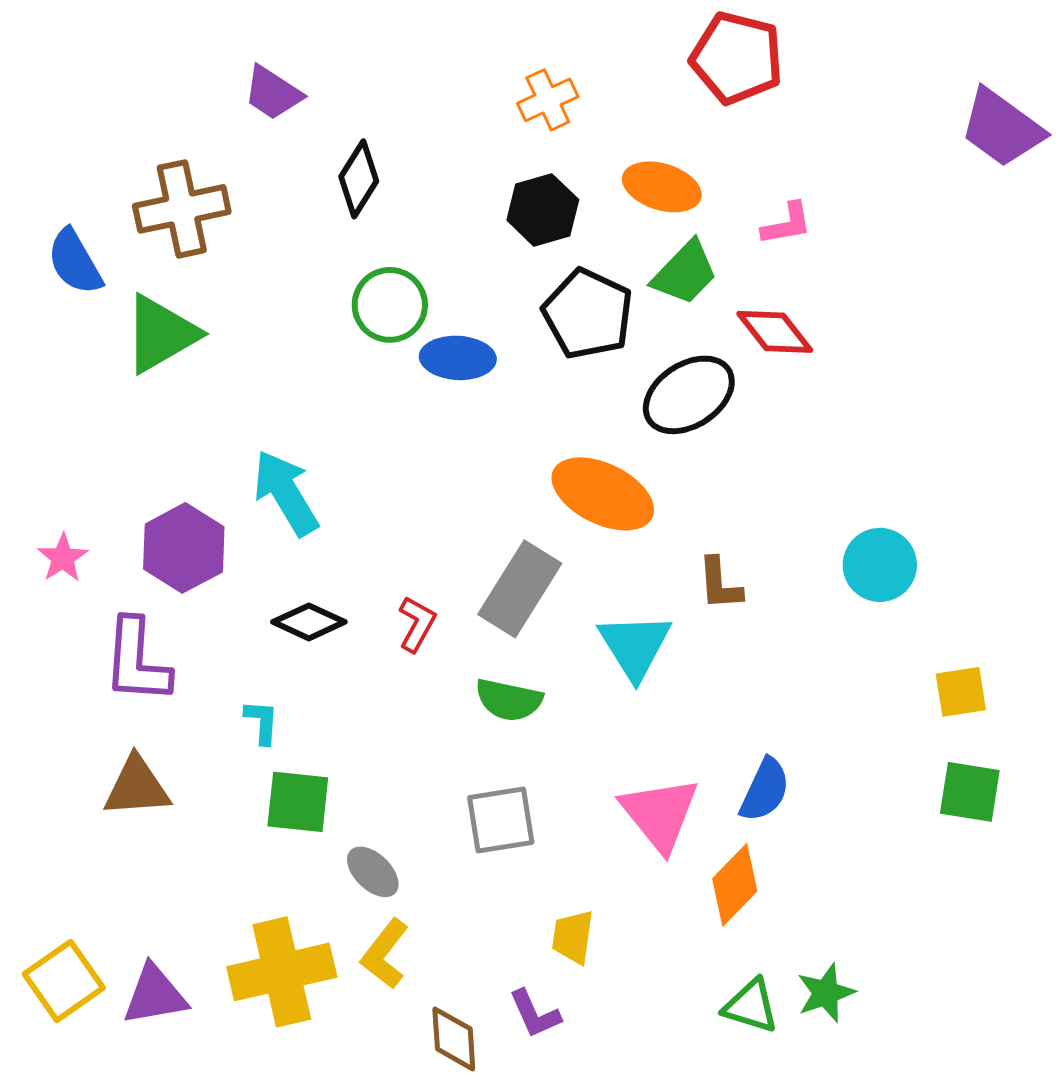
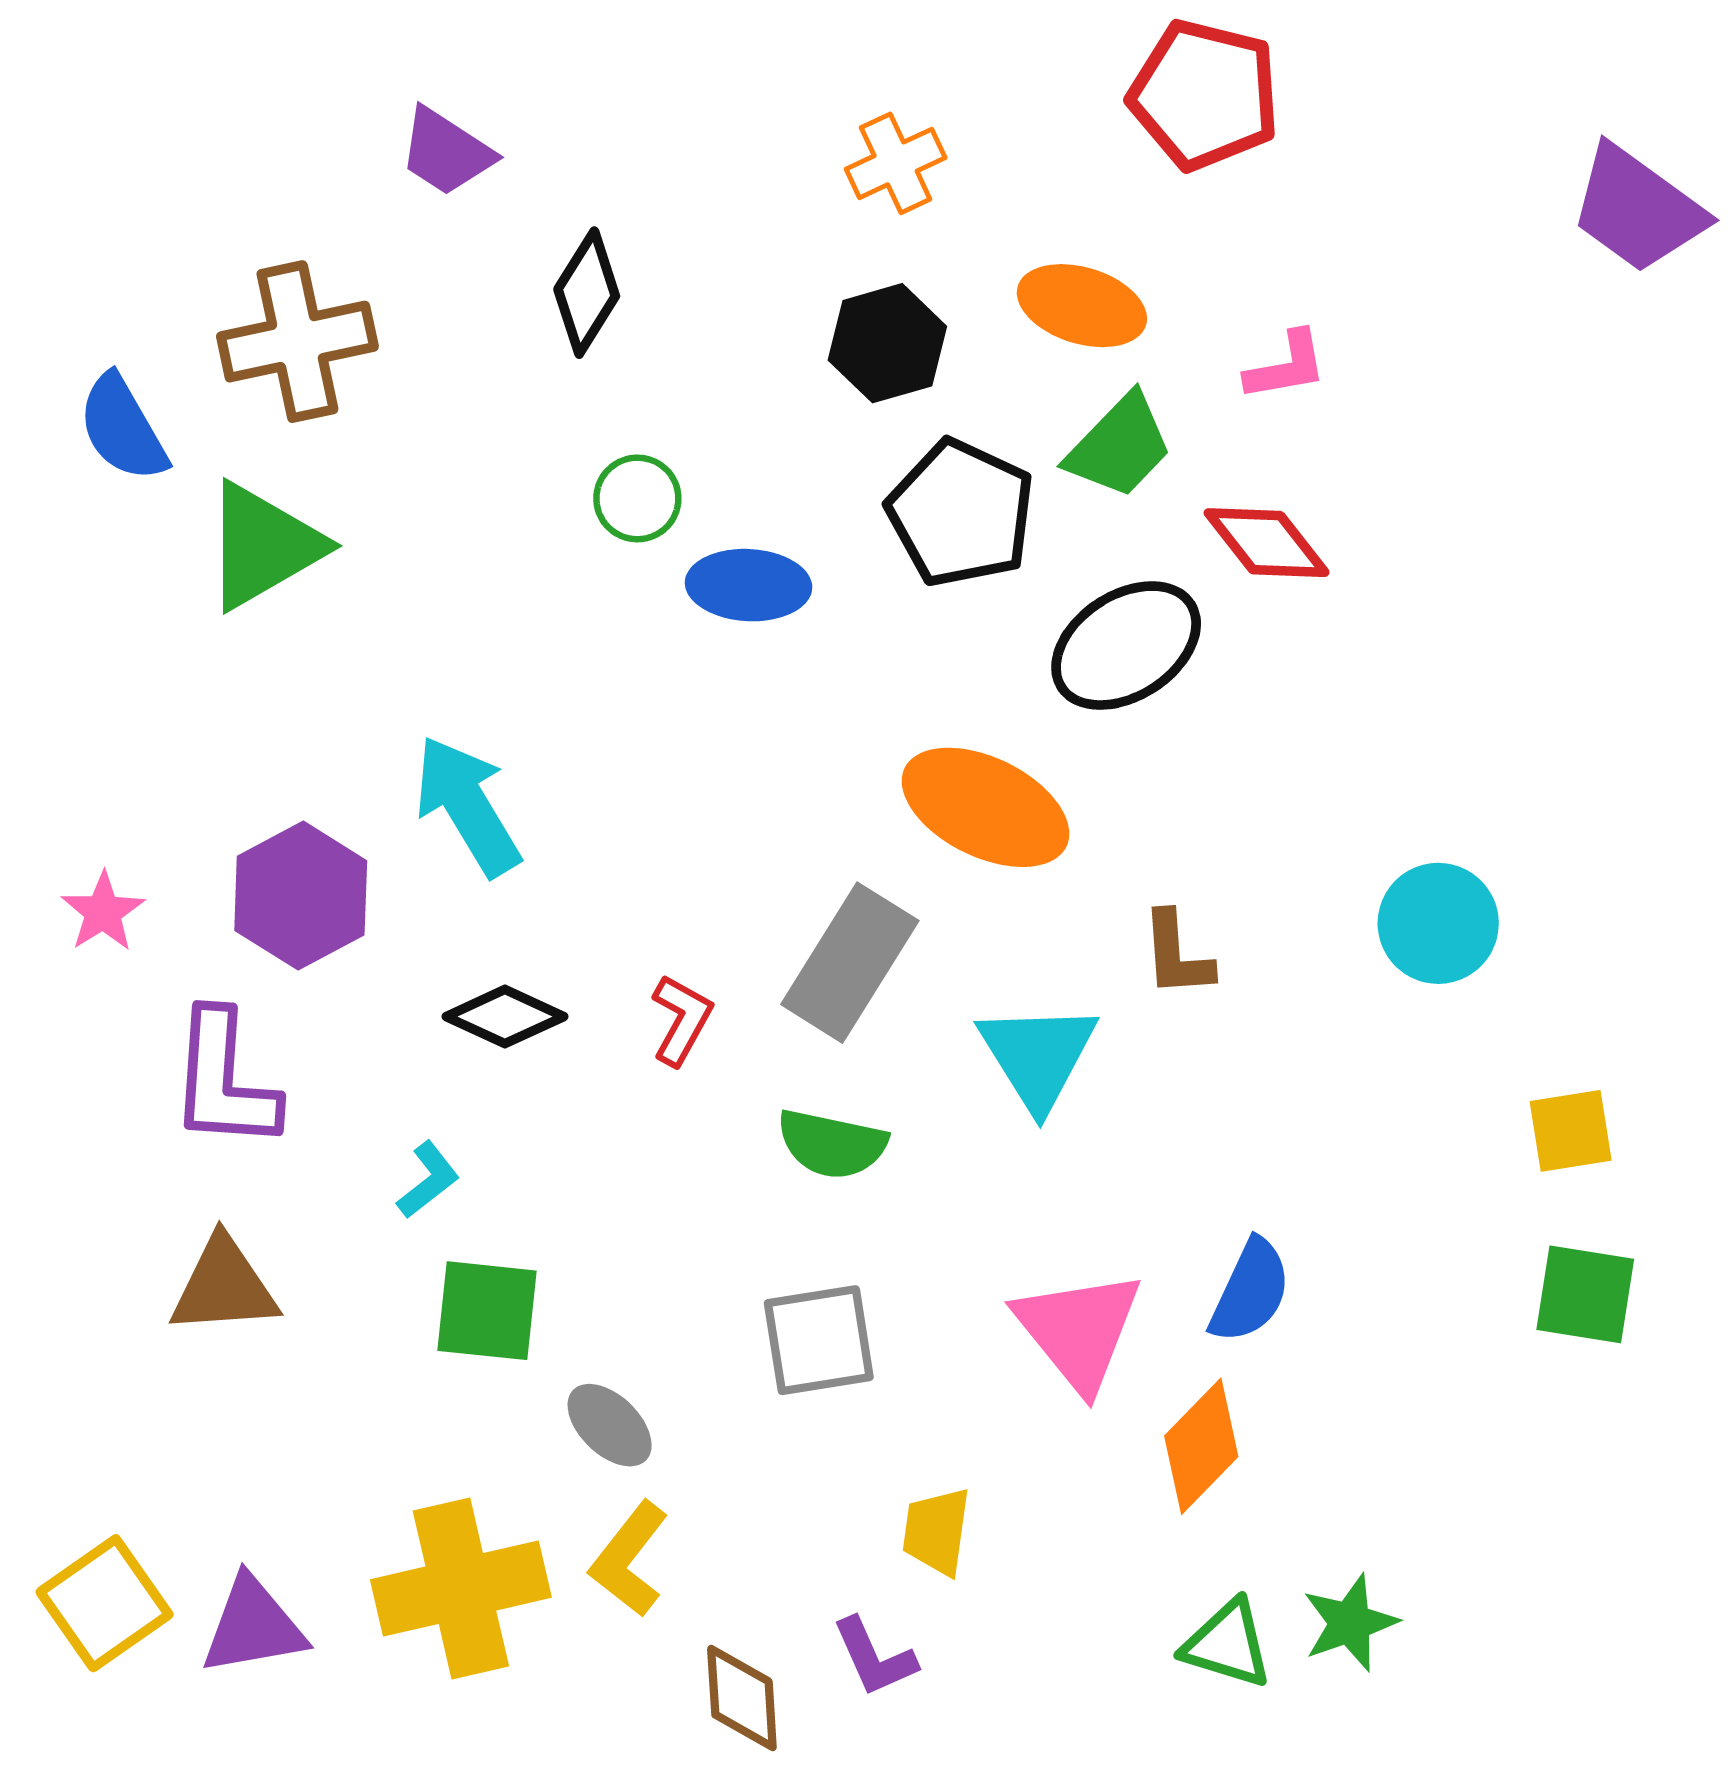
green circle: (390, 305) -> (637, 498), size x0.7
cyan L-shape: (262, 722) -> (428, 1180), turned 48

